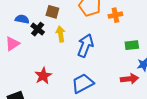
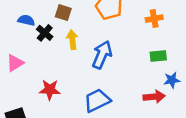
orange cross: (115, 15) -> (154, 19), moved
pink triangle: (12, 44) -> (15, 63), moved
red star: (43, 76) -> (50, 90), turned 30

